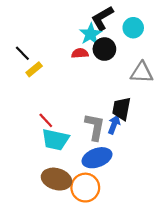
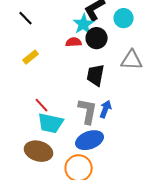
black line: (22, 53) -> (26, 18), moved
black trapezoid: (121, 109) -> (96, 75), moved
brown ellipse: (56, 179) -> (39, 151), moved

